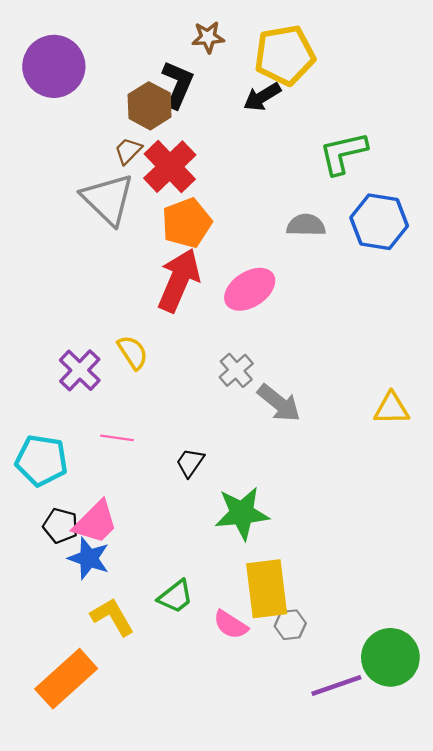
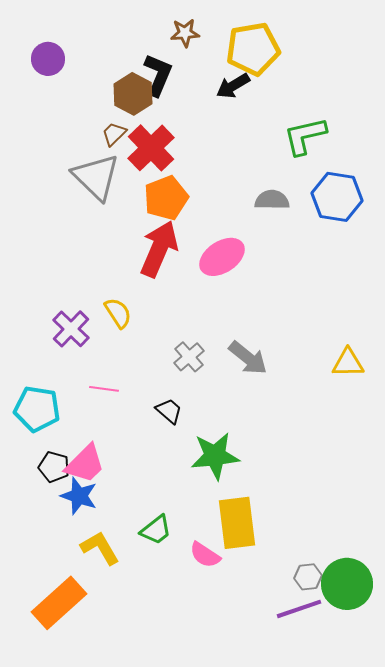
purple circle: (54, 66) -> (48, 59), size x0.6
gray cross: (236, 370) -> (189, 357), moved
black trapezoid: (190, 463) -> (169, 411), turned 96
gray hexagon: (290, 625) -> (308, 577), moved

